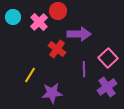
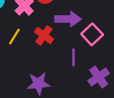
pink square: (108, 58) -> (92, 34), moved
yellow line: (30, 75) -> (14, 37), moved

